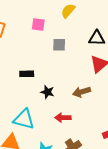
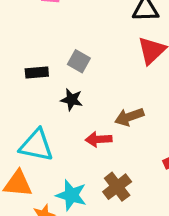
gray square: (59, 45) -> (79, 61), moved, turned 32
brown arrow: (82, 92) -> (129, 117), moved

